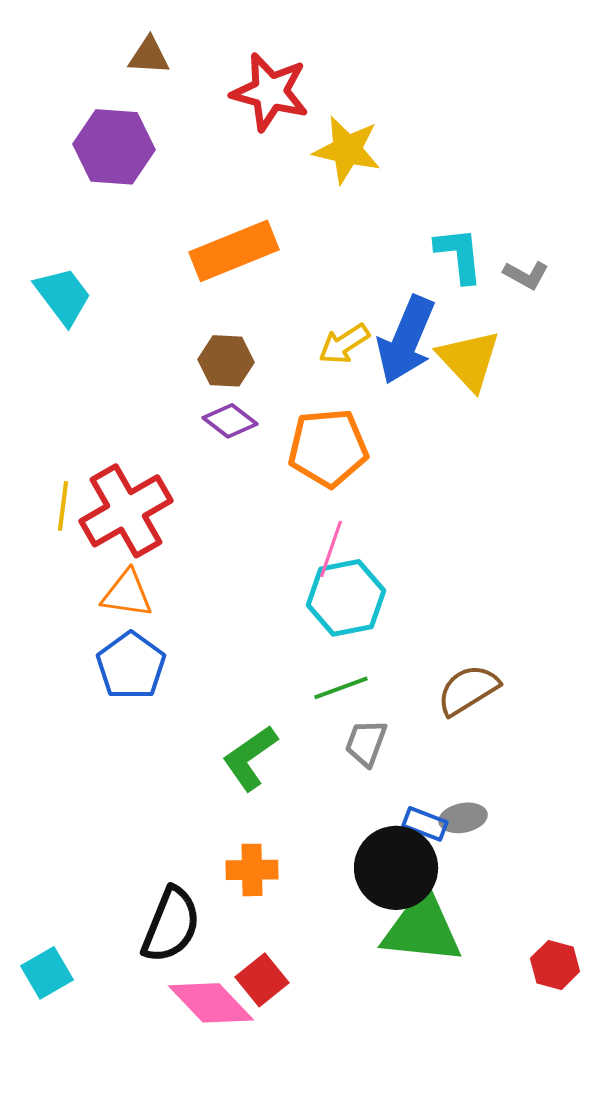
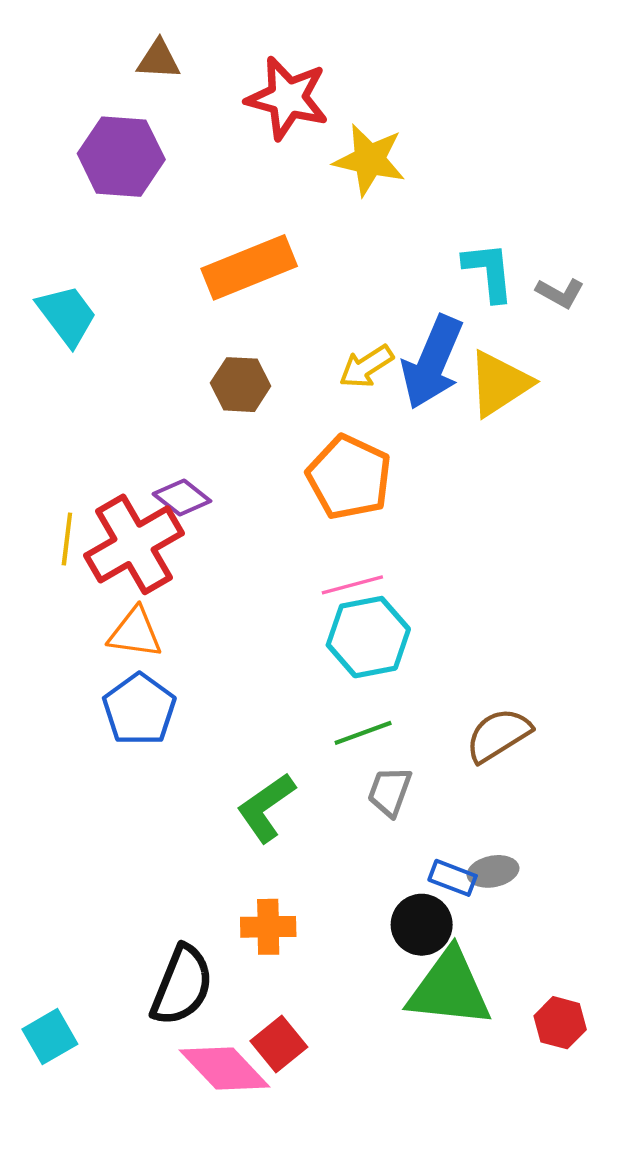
yellow triangle: (469, 360) -> (499, 384), turned 40
purple diamond: (230, 421) -> (182, 497), moved
orange pentagon: (328, 448) -> (349, 477), turned 30
pink line: (331, 549) -> (352, 585), turned 56
black circle: (396, 868) -> (422, 925), size x0.7
red hexagon: (555, 965) -> (560, 1023), moved

